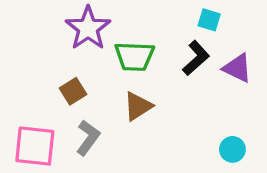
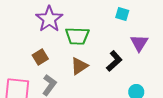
black L-shape: (196, 58) -> (114, 61), moved
purple triangle: (237, 68) -> (139, 43), turned 36

